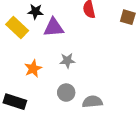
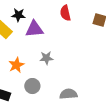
gray circle: (66, 93) -> (32, 86), moved

